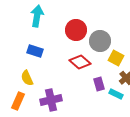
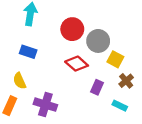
purple rectangle: (99, 84) -> (97, 87), turned 40
cyan rectangle: (116, 94) -> (120, 106), moved
purple cross: (51, 100) -> (45, 105), turned 30

